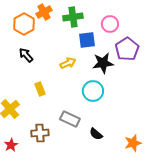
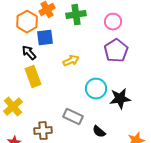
blue square: (87, 40) -> (45, 38), moved
purple pentagon: (127, 49) -> (116, 51), moved
black star: (103, 63) -> (120, 99), moved
yellow rectangle: (40, 89) -> (33, 77), moved, size x1.5

